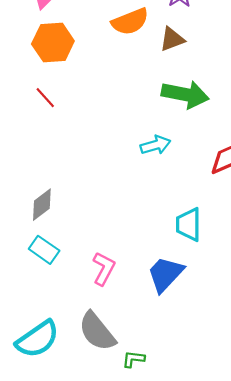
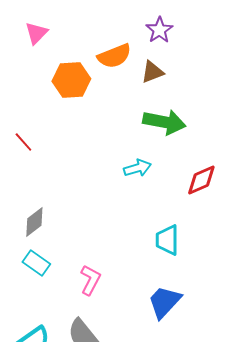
orange hexagon: (53, 43) -> (71, 80), moved
red line: (45, 98) -> (23, 142), moved
blue trapezoid: (165, 274) -> (164, 302), moved

